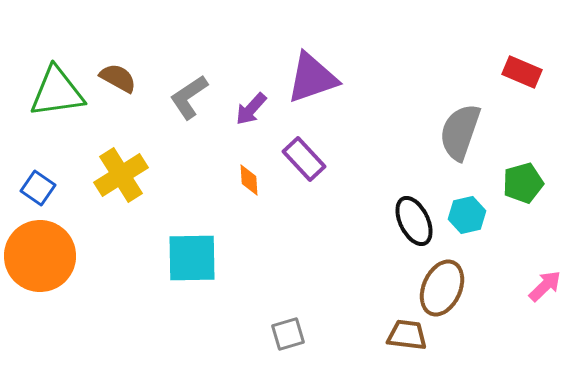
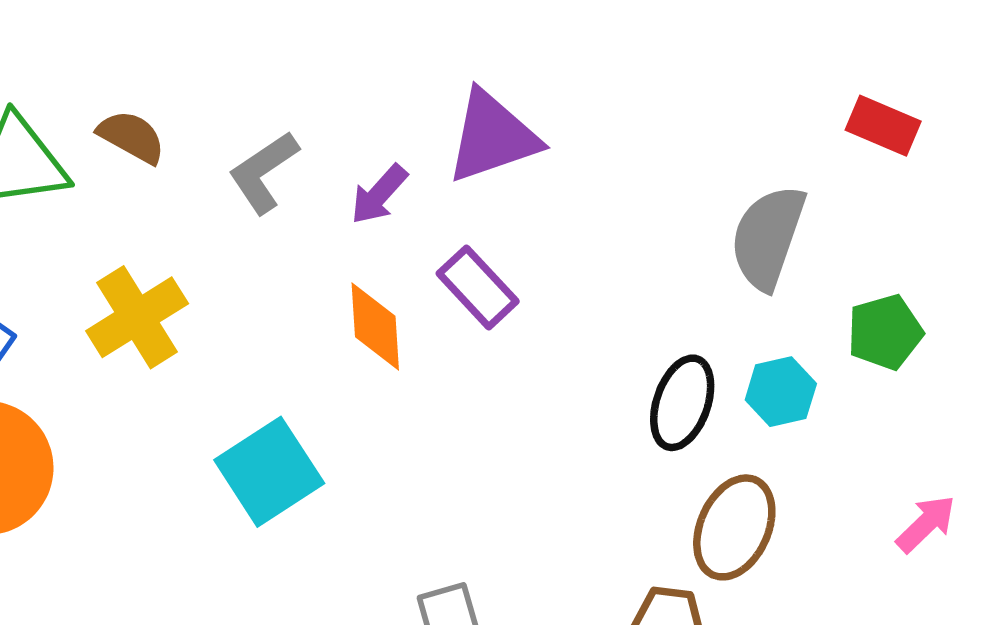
orange diamond: (249, 180) -> (375, 327), size x1.5
black ellipse: (414, 221) -> (682, 403), turned 45
cyan square: (192, 258) -> (269, 472), turned -32

